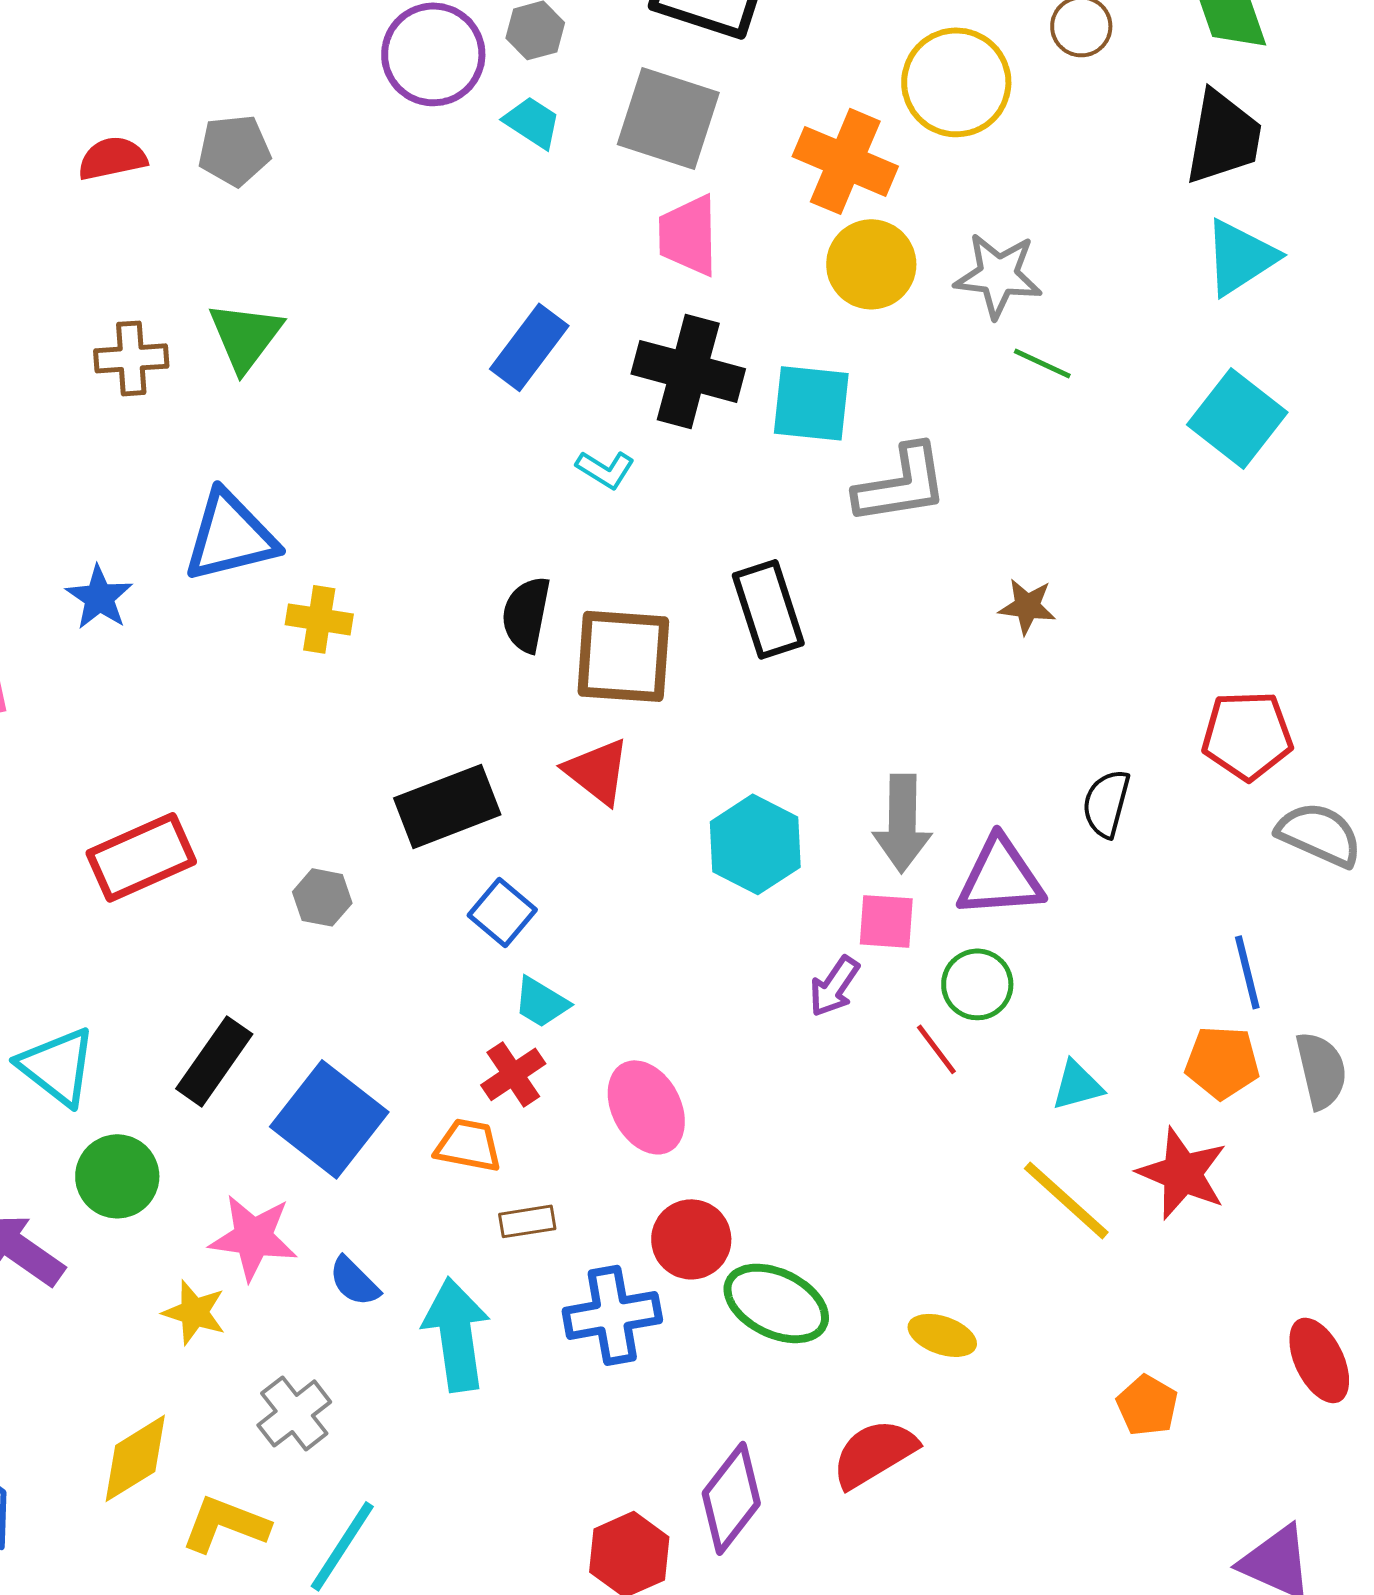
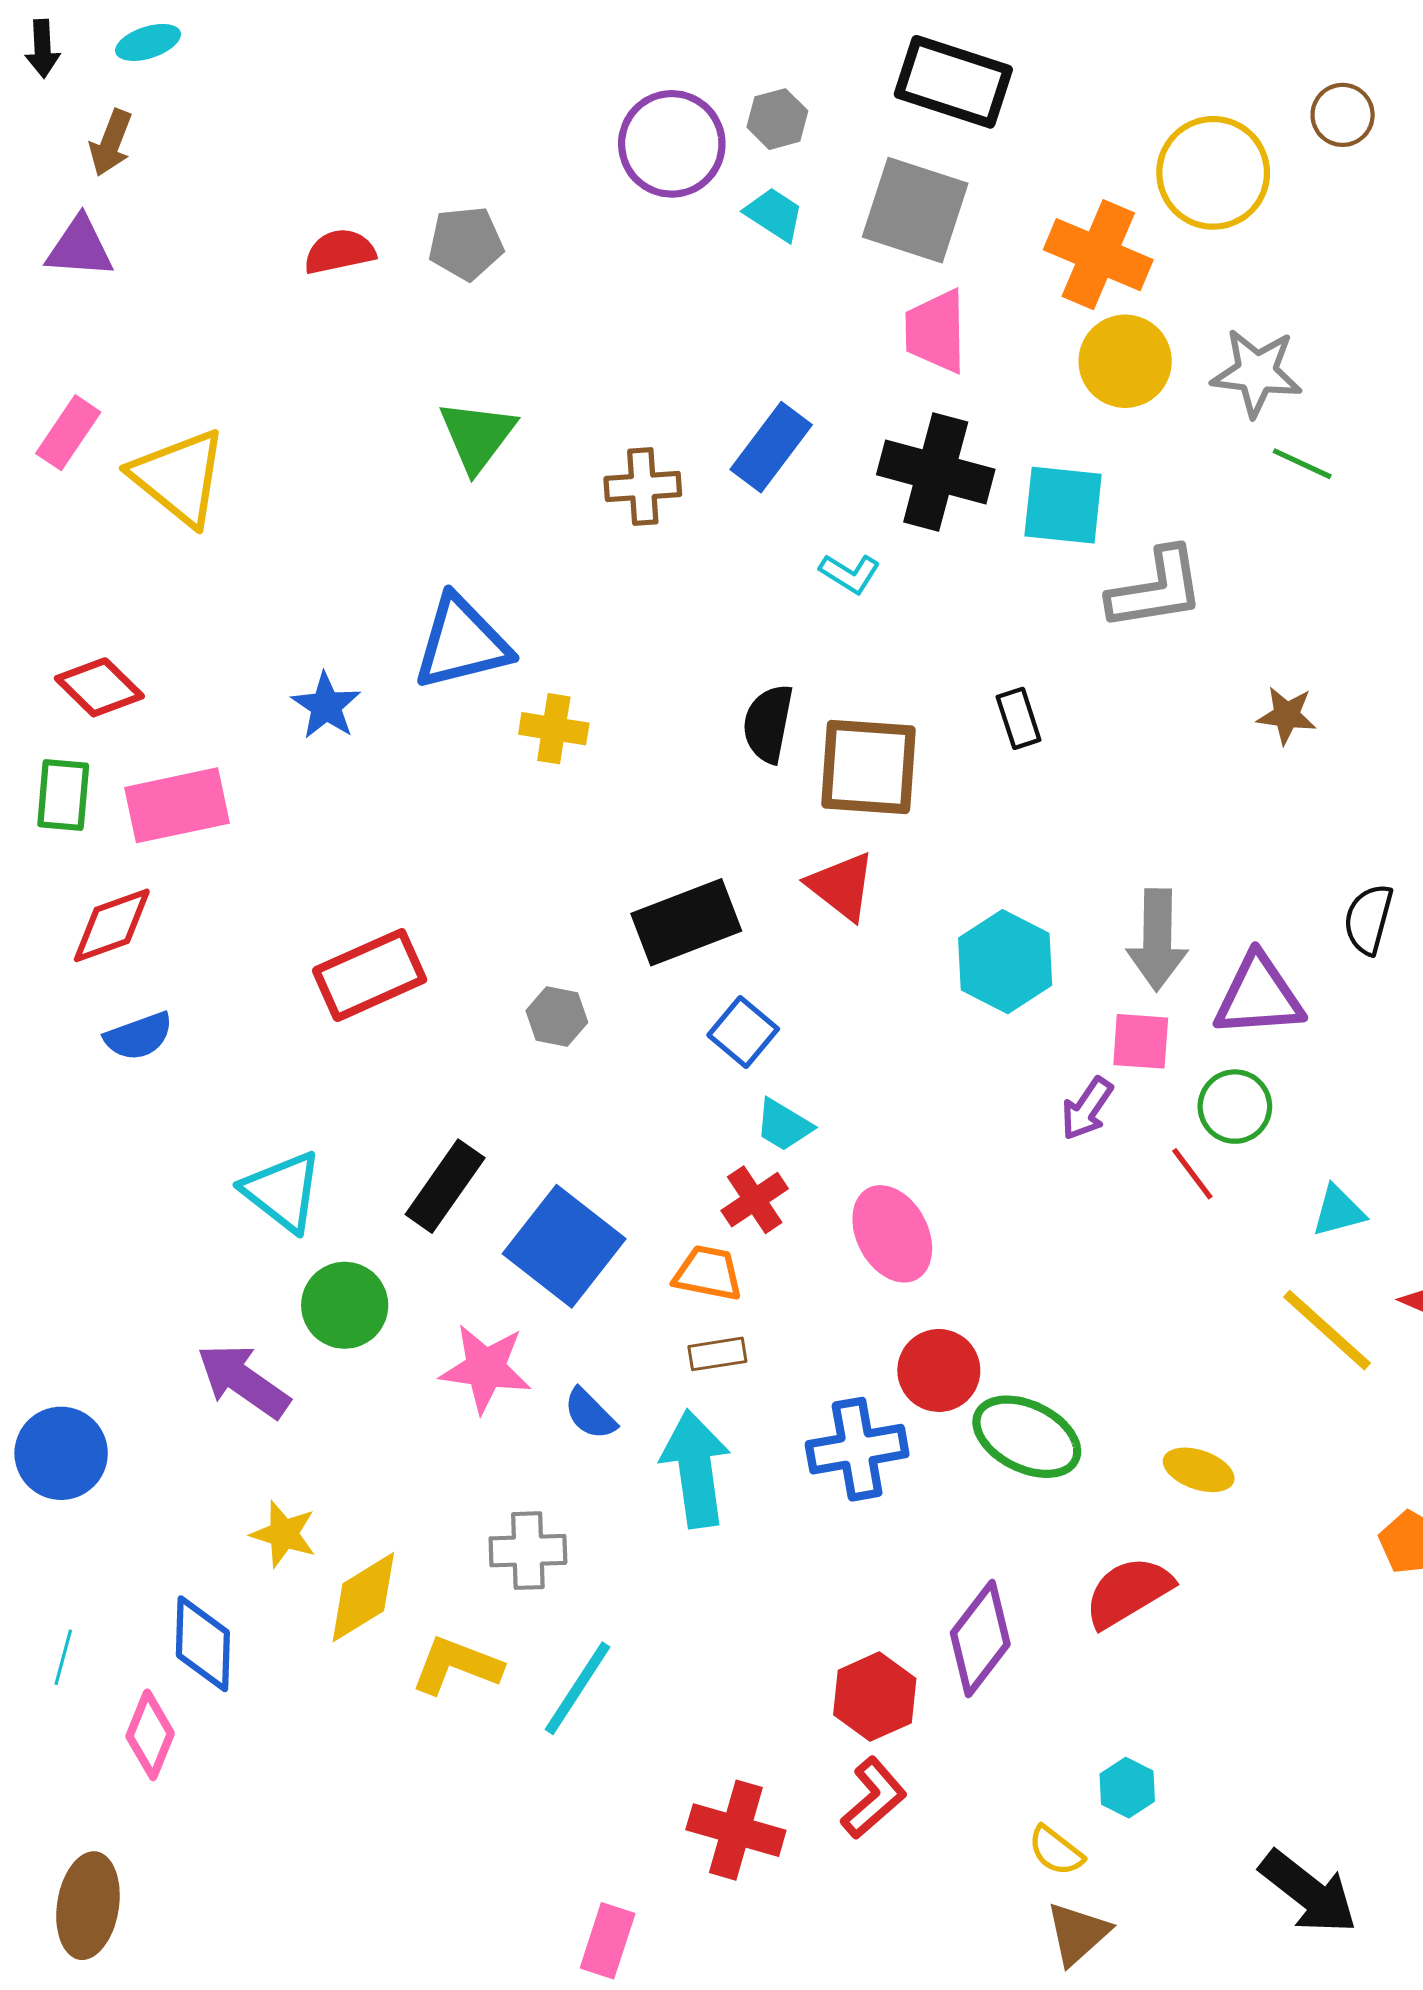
brown cross: (131, 358) -> (643, 486), moved
black rectangle: (768, 609) -> (1019, 718), size x0.6
brown rectangle: (527, 1221) -> (717, 1354), moved
yellow star: (194, 1312) -> (284, 1534), moved
gray cross: (294, 1413) -> (528, 1551), turned 36

